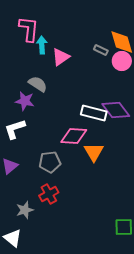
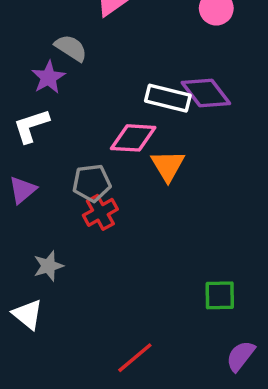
purple star: (25, 101) -> (48, 77), turned 30
red cross: (49, 194) -> (100, 212), moved

